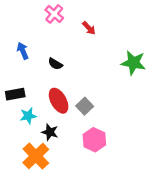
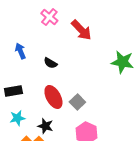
red arrow: (89, 28) -> (81, 30), size x1.6
cyan star: (28, 116) -> (17, 118), moved

